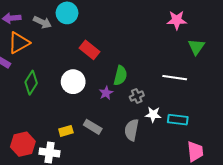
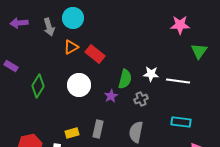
gray arrow: (42, 22) -> (49, 27), turned 48
orange triangle: (19, 43) -> (71, 47), moved, size x0.7
white star: (153, 115) -> (151, 74), moved
gray rectangle: (93, 127) -> (98, 129), turned 72

